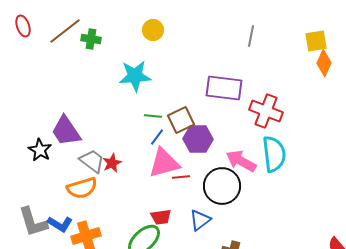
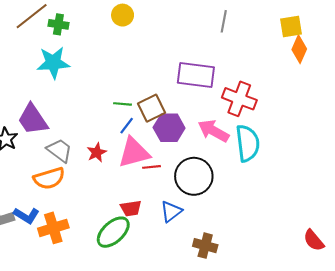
cyan star: (135, 76) -> (53, 63), moved
pink arrow: (241, 161) -> (213, 131), moved
red star: (112, 163) -> (97, 153), moved

